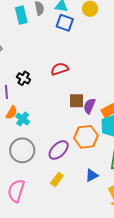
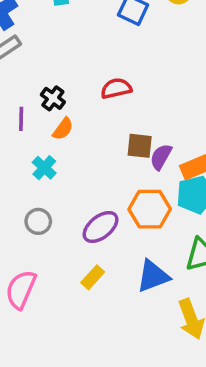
orange semicircle: (12, 113) -> (63, 129), moved
gray circle: (22, 150) -> (38, 221), size x0.6
blue triangle: (92, 175) -> (153, 276), size x1.5

